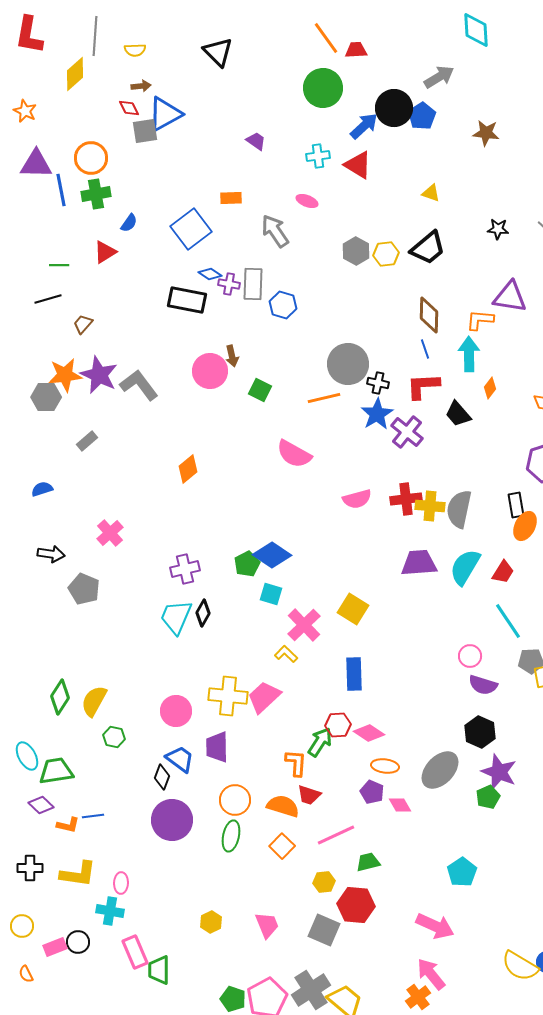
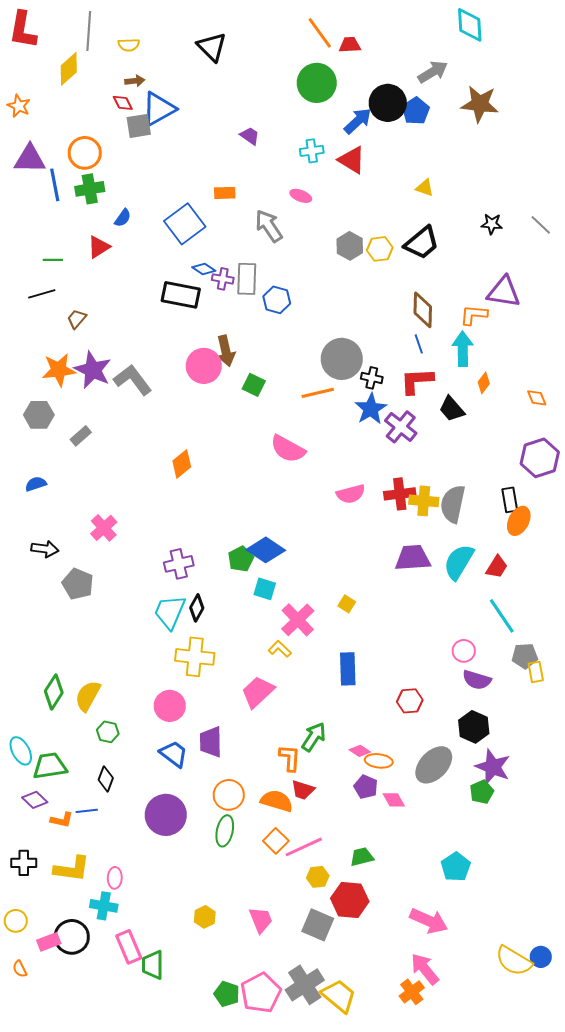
brown star: (486, 133) -> (480, 104), moved, size x1.4
brown arrow: (232, 356) -> (226, 351), size x1.4
gray hexagon: (46, 397) -> (39, 415), moved
yellow square: (353, 609) -> (347, 604), size x0.6
yellow cross: (228, 696) -> (195, 657), moved
red hexagon: (338, 725) -> (410, 701), moved
pink diamond: (369, 733) -> (360, 751), moved, size x0.7
black diamond: (162, 777) -> (106, 779), moved
pink line: (336, 835) -> (304, 847), moved
black circle: (78, 942) -> (72, 937), size x1.5

